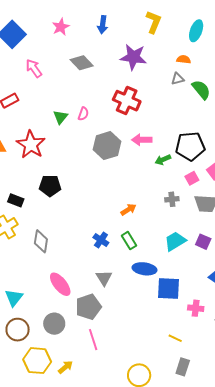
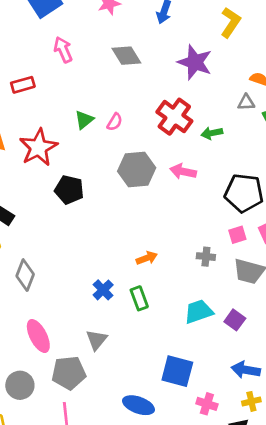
green arrow: (163, 160) -> (212, 133), moved
black pentagon: (50, 186) -> (69, 190), moved
blue ellipse: (145, 269) -> (138, 405), moved

